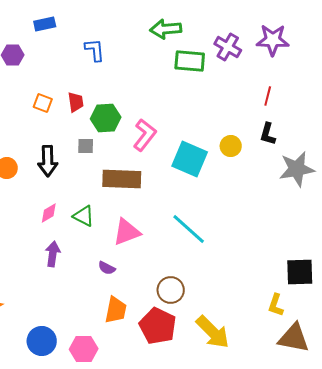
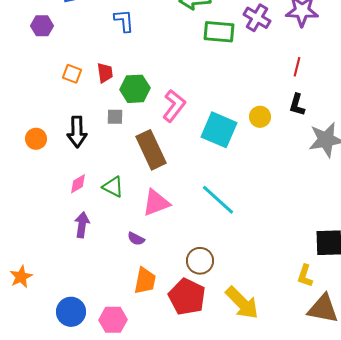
brown rectangle: (122, 179) -> (151, 150), turned 63

